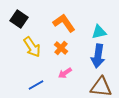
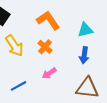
blue arrow: (98, 56) -> (84, 55), size x0.7

